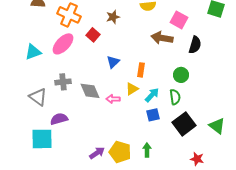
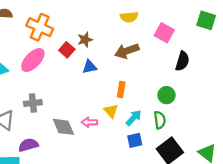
brown star: (113, 17) -> (85, 40), moved
brown arrow: (162, 38) -> (127, 51), moved, turned -30
blue triangle: (113, 62) -> (90, 67), moved, turned 32
yellow triangle: (132, 89) -> (111, 111), turned -40
gray diamond: (90, 91) -> (63, 127), moved

